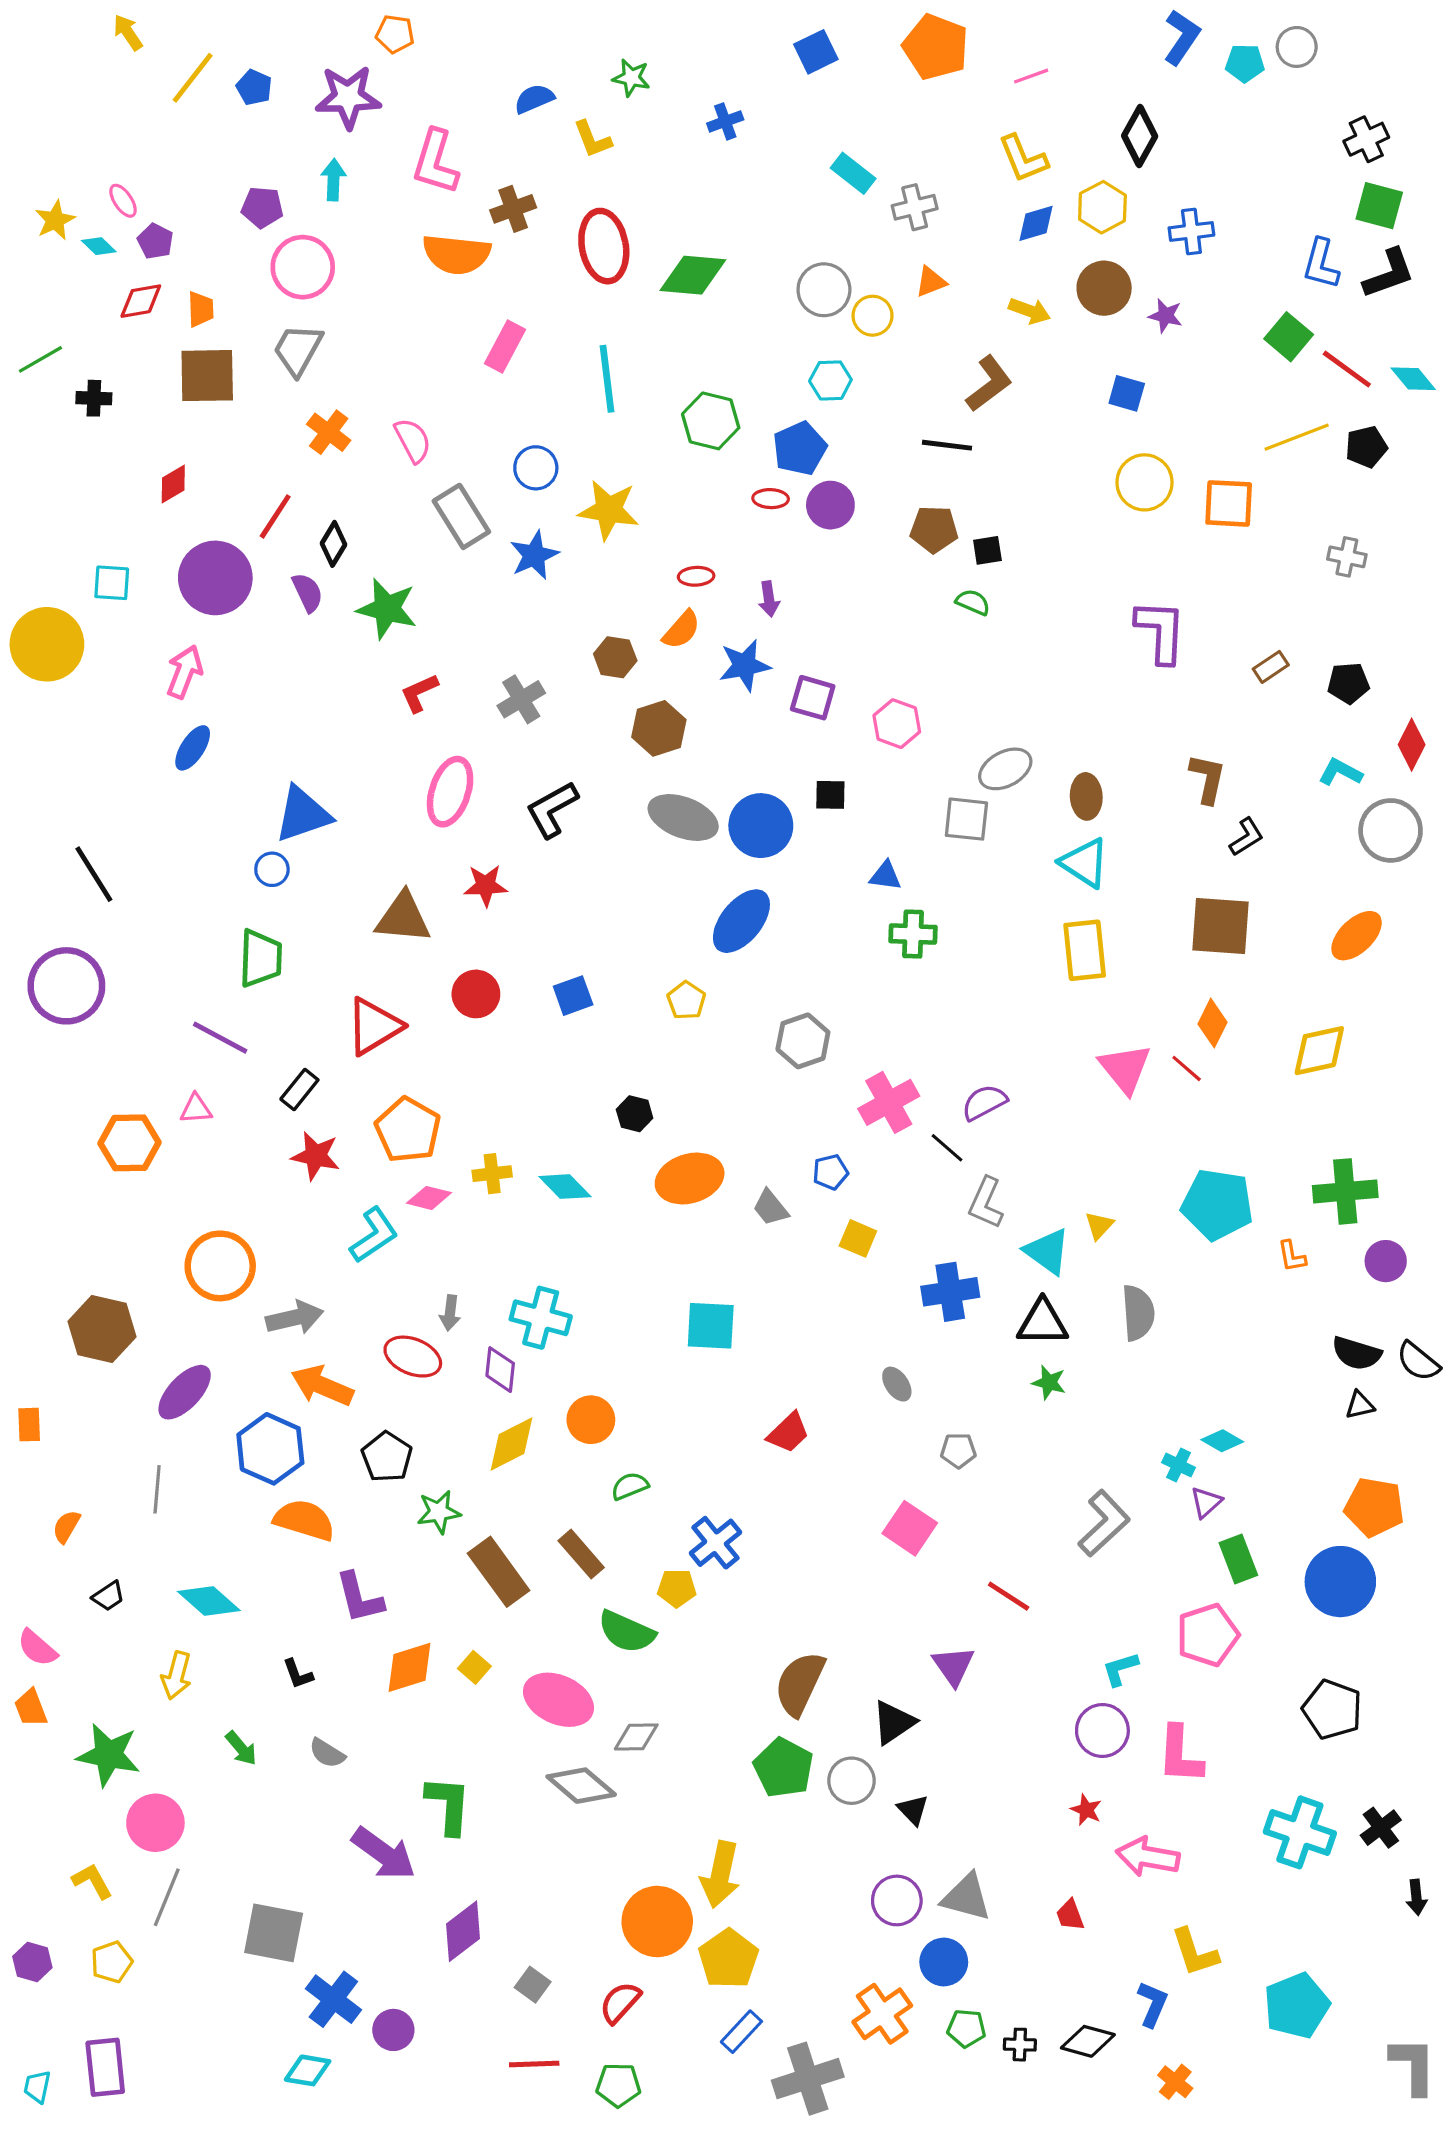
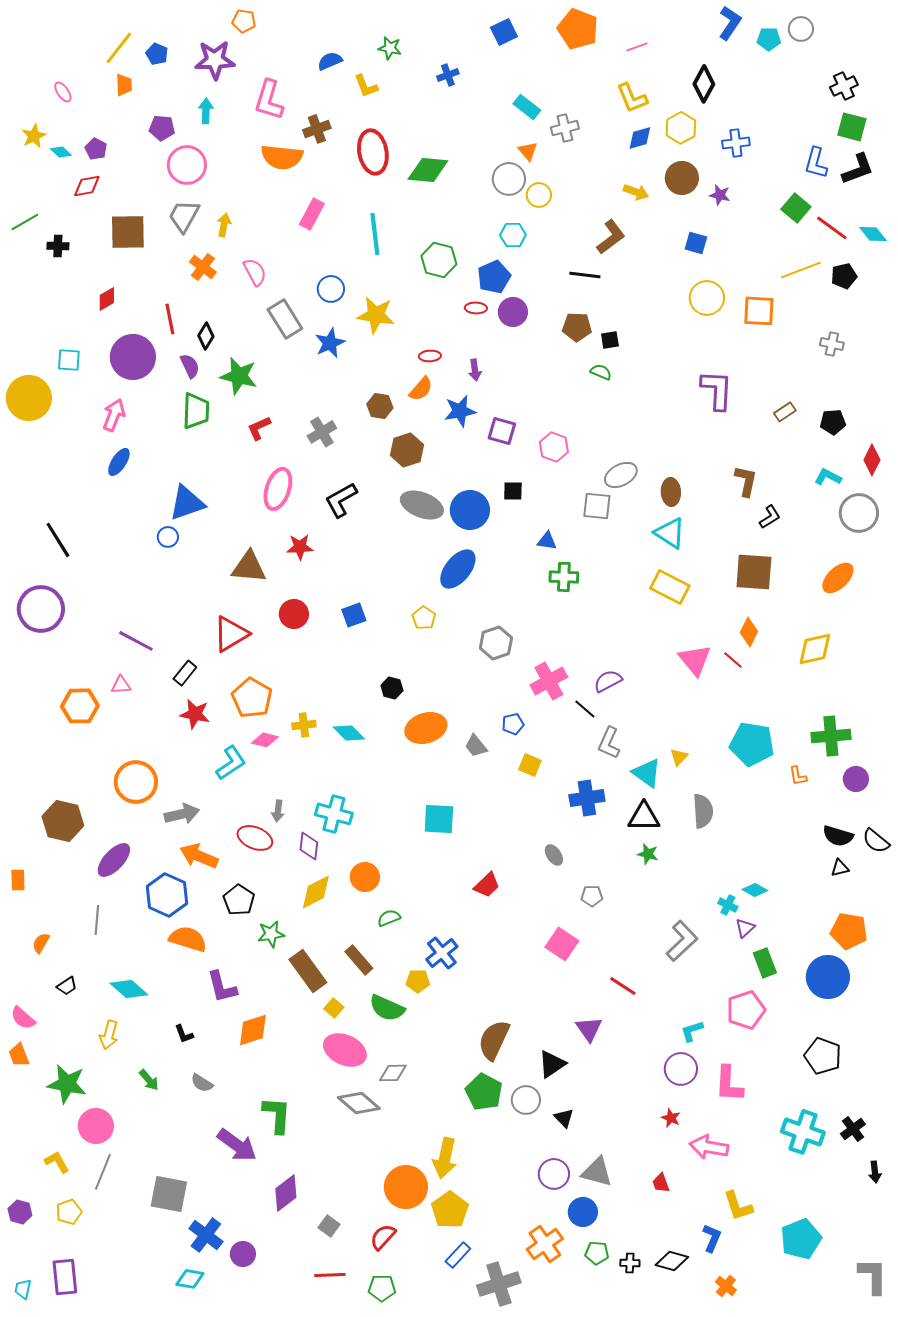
yellow arrow: (128, 32) -> (224, 225), moved, turned 45
pink ellipse: (123, 201) -> (63, 92), moved
orange triangle: (931, 282) -> (528, 151), moved, turned -50
orange trapezoid: (201, 309) -> (124, 85), moved
red line: (275, 516) -> (170, 319), turned -44
yellow rectangle: (1085, 950) -> (670, 587), turned -57
green trapezoid: (261, 958) -> (196, 411), moved
yellow square: (474, 1667) -> (334, 1008), moved

